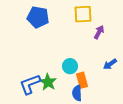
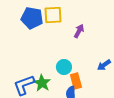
yellow square: (83, 14) -> (53, 15), moved
purple arrow: (99, 32) -> (79, 31), moved

